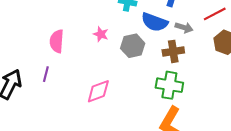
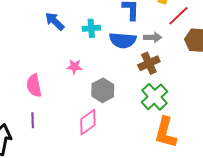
gray hexagon: (133, 46) -> (103, 90), moved
green cross: (169, 85) -> (154, 97), turned -36

